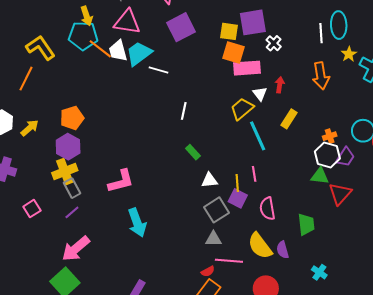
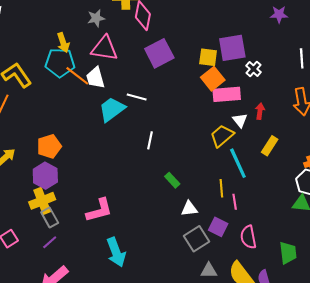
cyan trapezoid: (139, 53) -> (112, 109), moved
orange square: (233, 53) -> (213, 79), turned 35
white line: (184, 111) -> (150, 140), moved
yellow line: (237, 183) -> (221, 188), moved
gray triangle: (213, 239) -> (209, 271), moved

